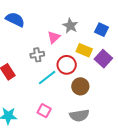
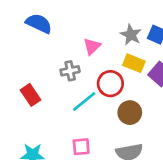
gray star: (70, 26) -> (131, 35), moved
pink square: (44, 111) -> (81, 147), turned -32

